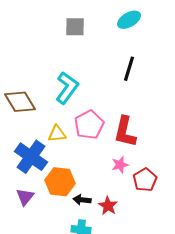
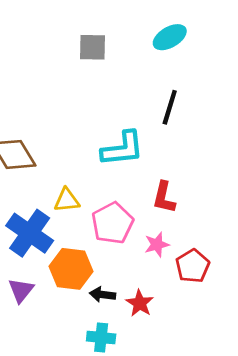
cyan L-shape: (67, 88) -> (123, 149), moved, turned 48
pink pentagon: (89, 125) -> (112, 223), moved
red L-shape: (125, 132) -> (164, 197), size x0.7

